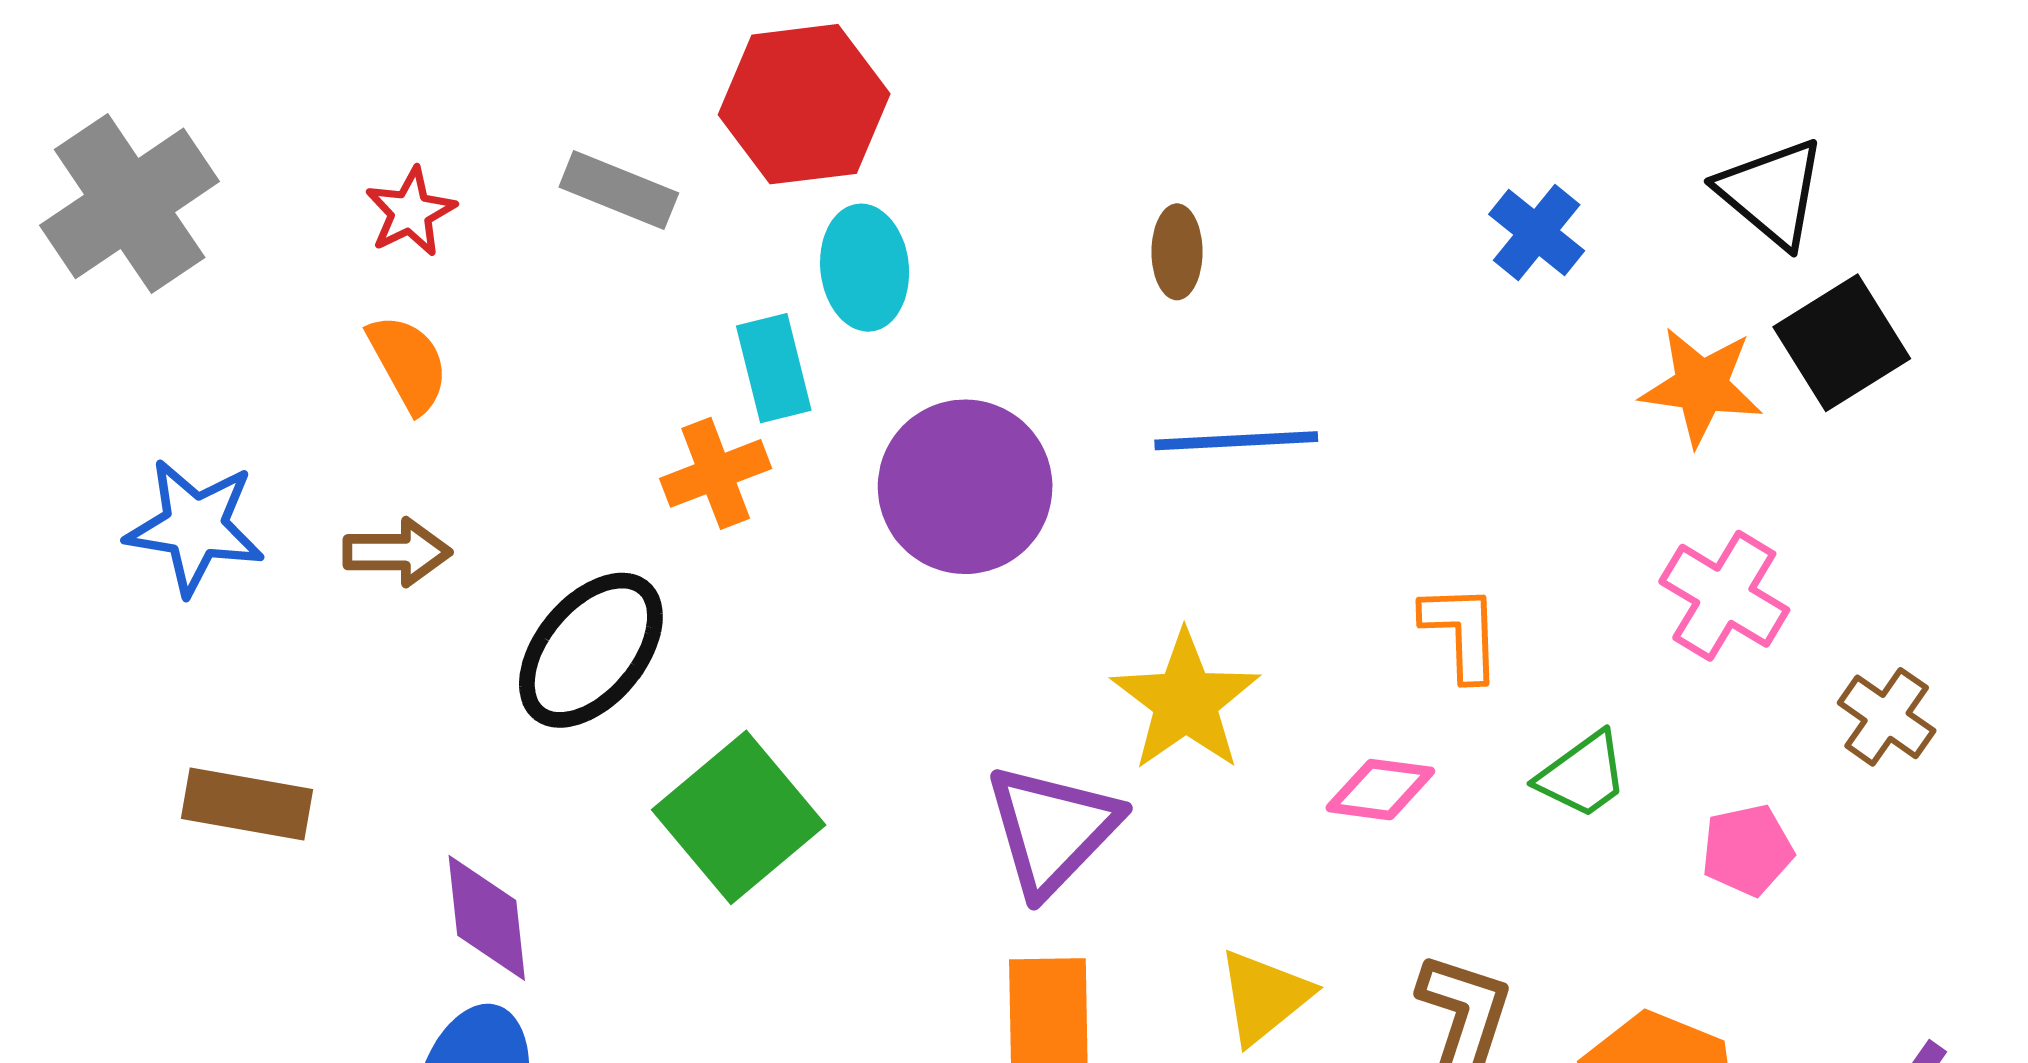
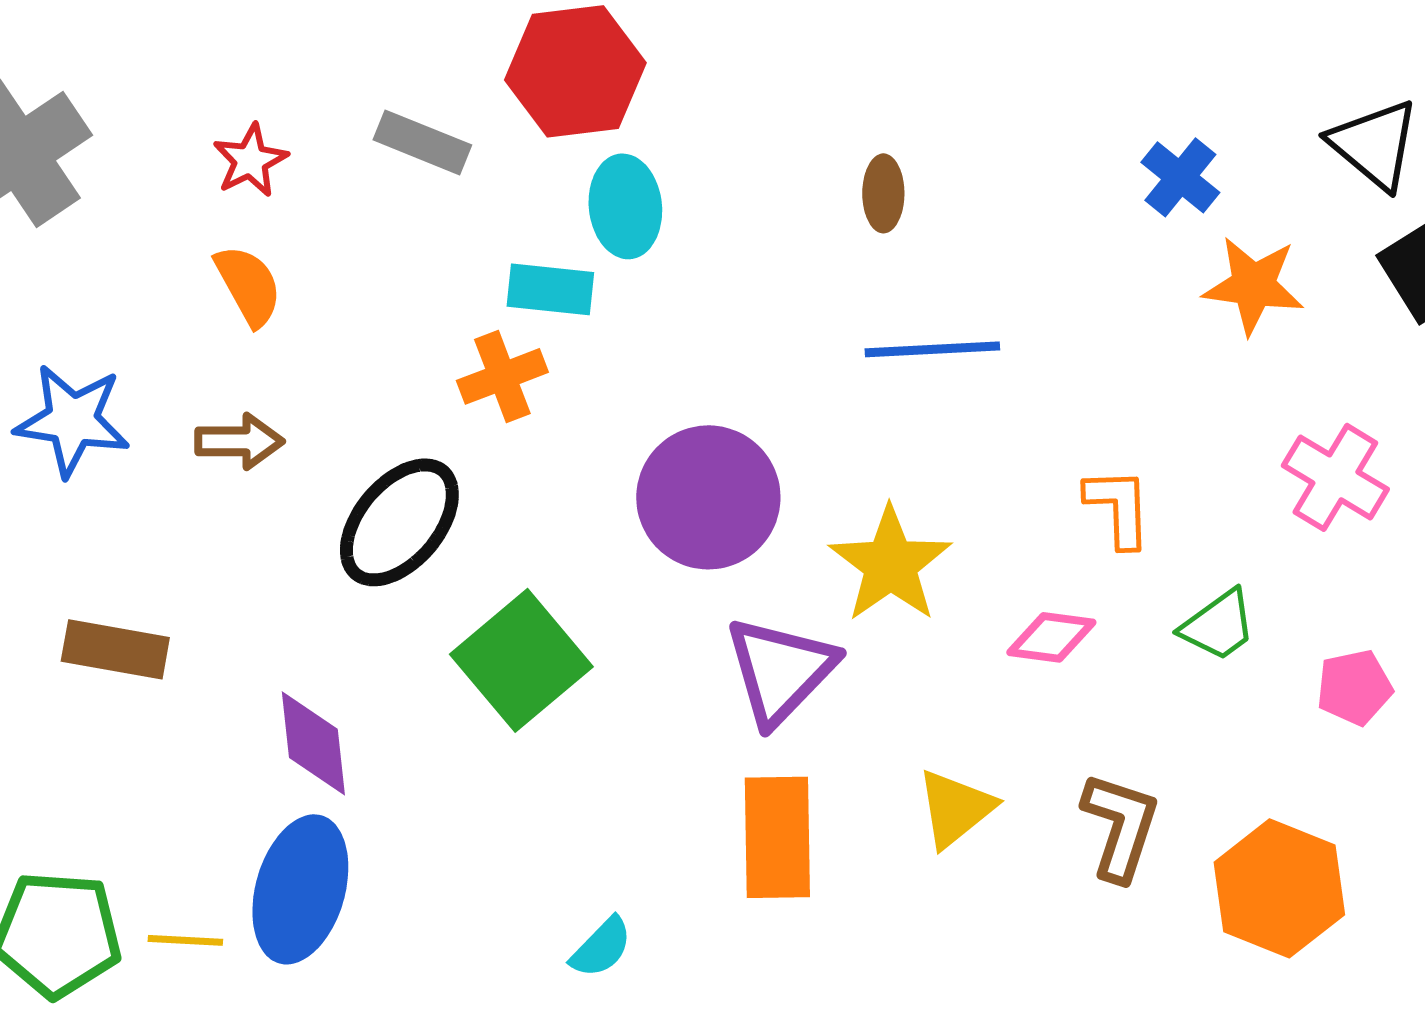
cyan rectangle: (774, 368) -> (550, 289), turned -70
orange star: (1701, 386) -> (1253, 285), moved
purple circle: (965, 487) -> (708, 497), moved

